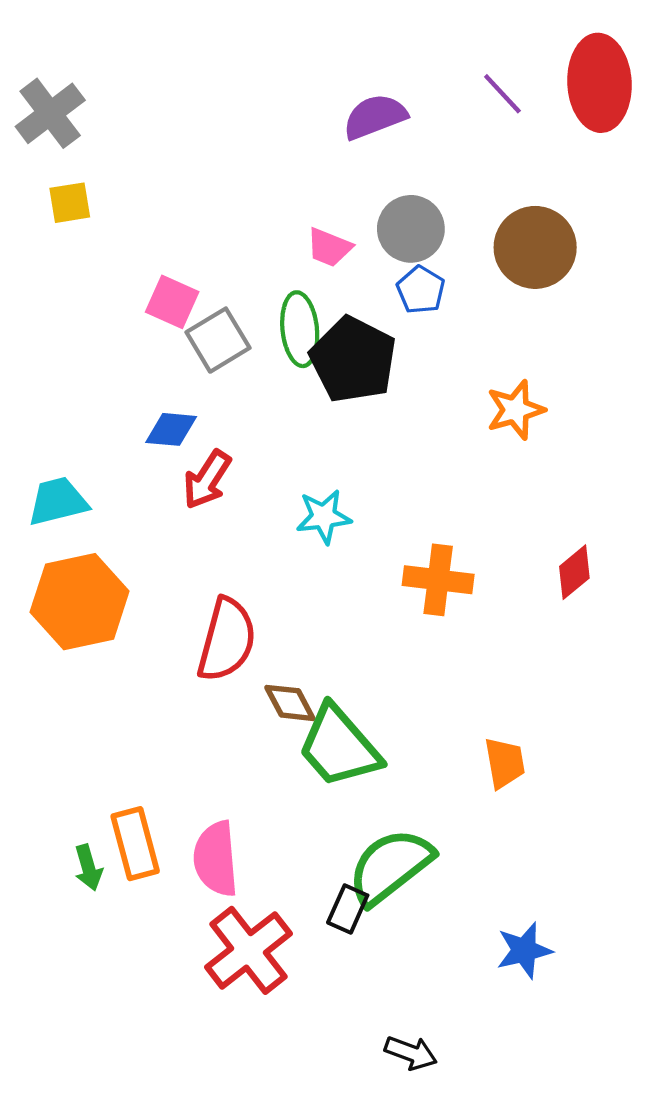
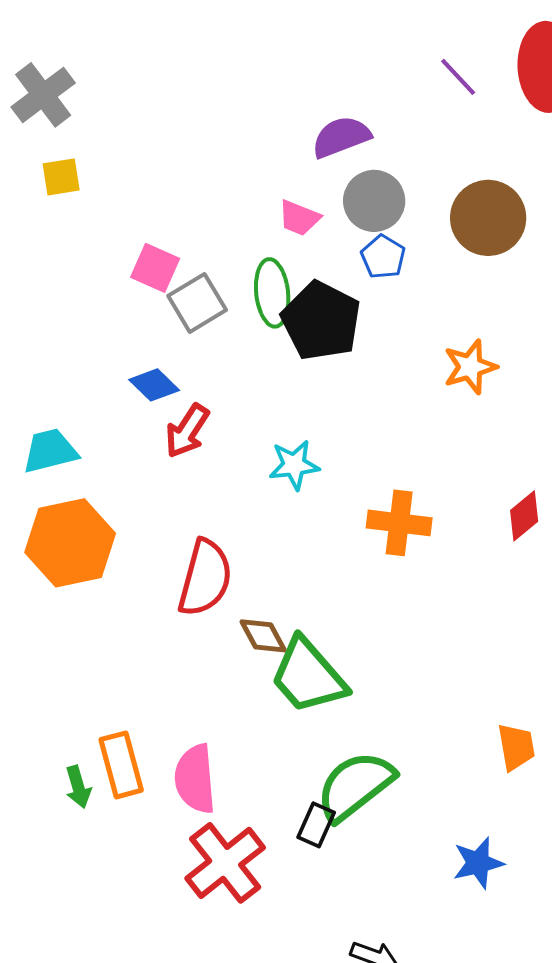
purple semicircle: (375, 117) -> (341, 137), moved
blue diamond: (171, 429) -> (154, 385), turned 39
orange trapezoid: (505, 763) -> (516, 747), moved

